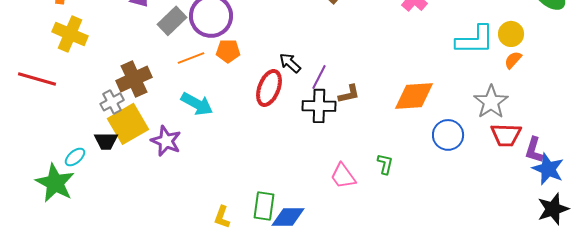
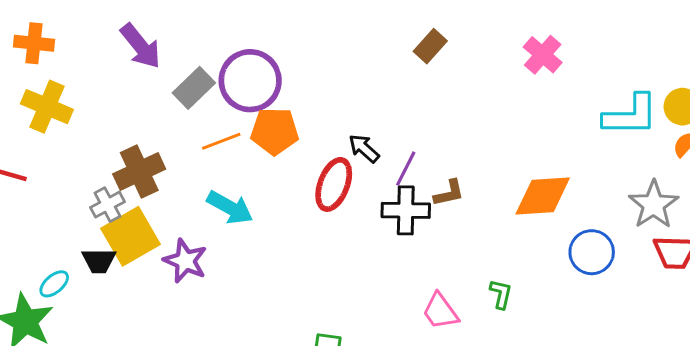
orange pentagon: (228, 51) -> (275, 131), size x1.4

